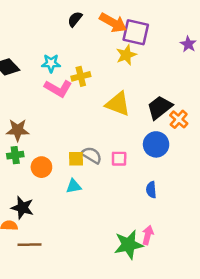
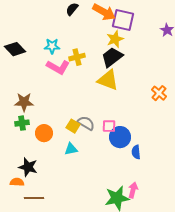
black trapezoid: (160, 107) -> (112, 57), moved
blue circle: (156, 144) -> (120, 137), moved
yellow square: (76, 159) -> (73, 126), turned 32

